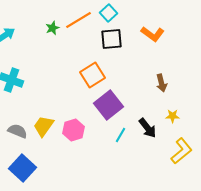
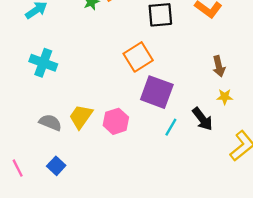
purple square: (108, 105) -> (157, 92), turned -32
yellow star: (172, 116) -> (225, 97), moved
blue square: (22, 168) -> (56, 166), size x0.6

